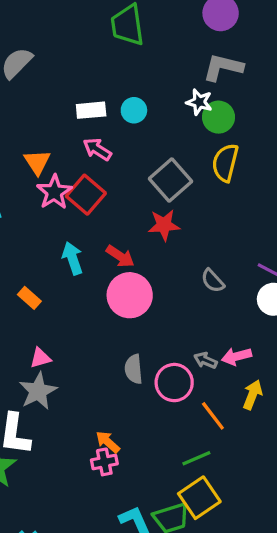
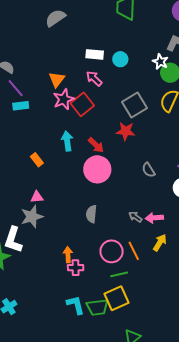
pink circle: (174, 383) -> (112, 251), moved
orange arrow: (108, 442) -> (68, 255), turned 35
pink cross: (104, 462) -> (76, 268), moved

